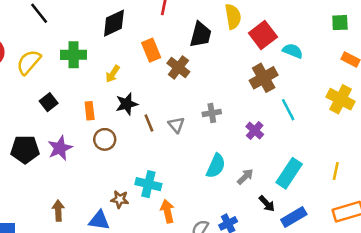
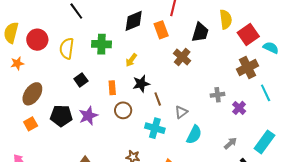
orange rectangle: (151, 50) -> (161, 30), moved
yellow semicircle: (29, 62) -> (67, 48), turned -35
gray cross: (212, 113) -> (218, 95), moved
gray triangle: (176, 125) -> (181, 112), moved, turned 32
cyan semicircle: (216, 166) -> (194, 135), moved
cyan cross: (148, 184) -> (155, 128), moved

